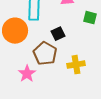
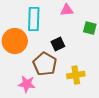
pink star: (27, 74) -> (27, 84), turned -30

